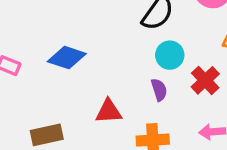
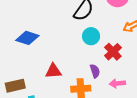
purple semicircle: (159, 90) -> (95, 71), moved

